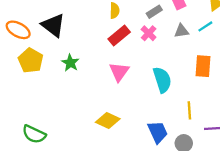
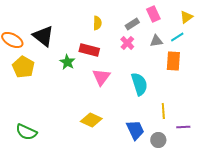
red rectangle: (119, 36) -> (89, 50), moved, turned 54
green star: (70, 63) -> (67, 62), moved
orange rectangle: (203, 66) -> (173, 61), moved

